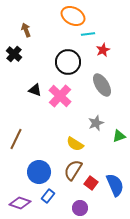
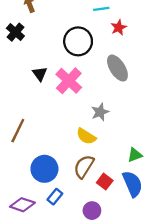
black triangle: (35, 90) -> (40, 74), turned 32
gray star: (96, 123) -> (100, 112), moved
green triangle: (119, 136) -> (135, 155), moved

